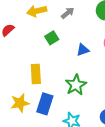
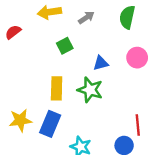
yellow rectangle: (36, 74) -> (57, 88), moved
green star: (76, 85) -> (90, 90), moved, turned -30

